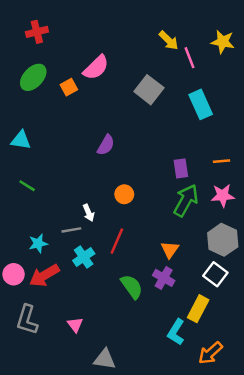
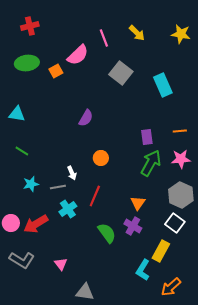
pink line: (190, 58) -> (104, 38), moved
green ellipse: (33, 77) -> (27, 63), turned 40
cyan star: (38, 243) -> (31, 184), moved
gray L-shape: (27, 320) -> (22, 260), turned -75

